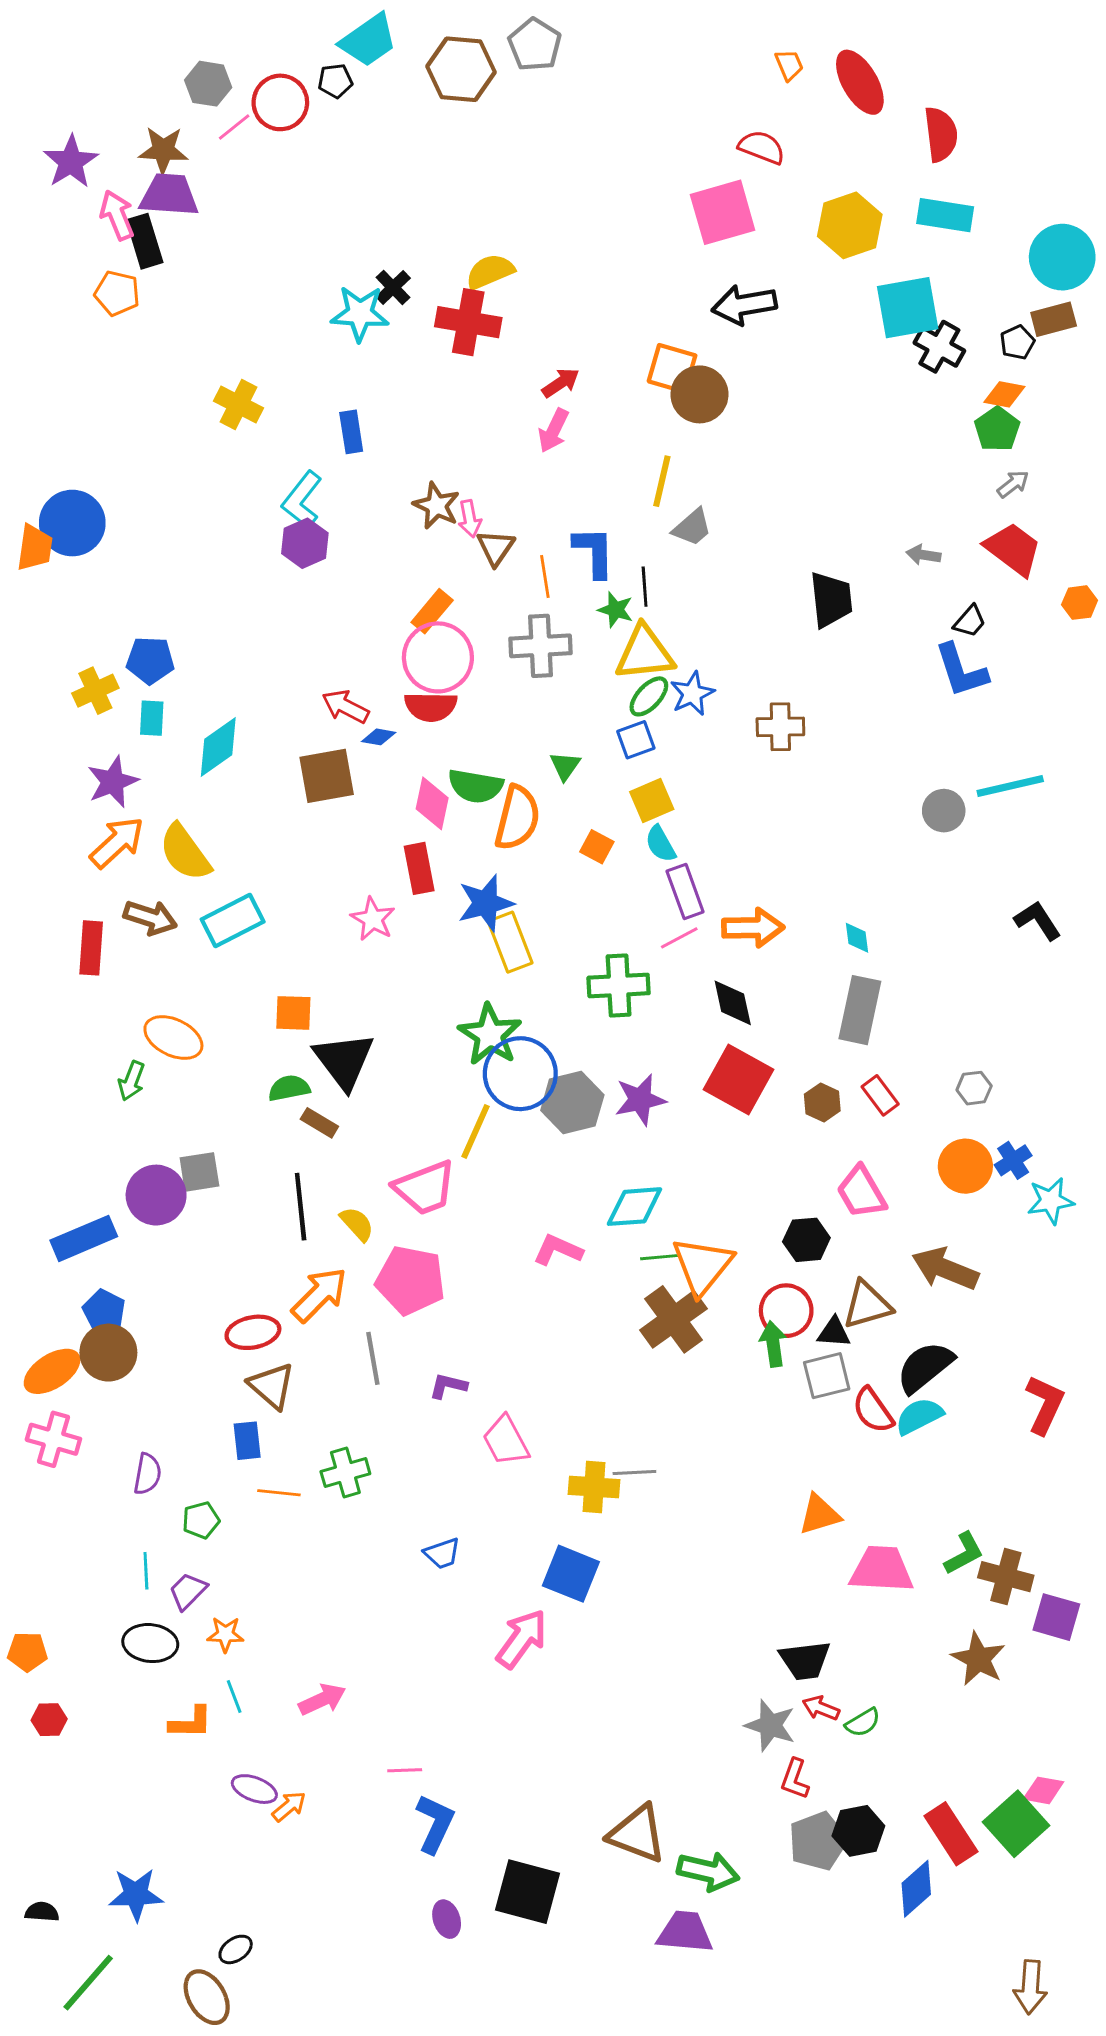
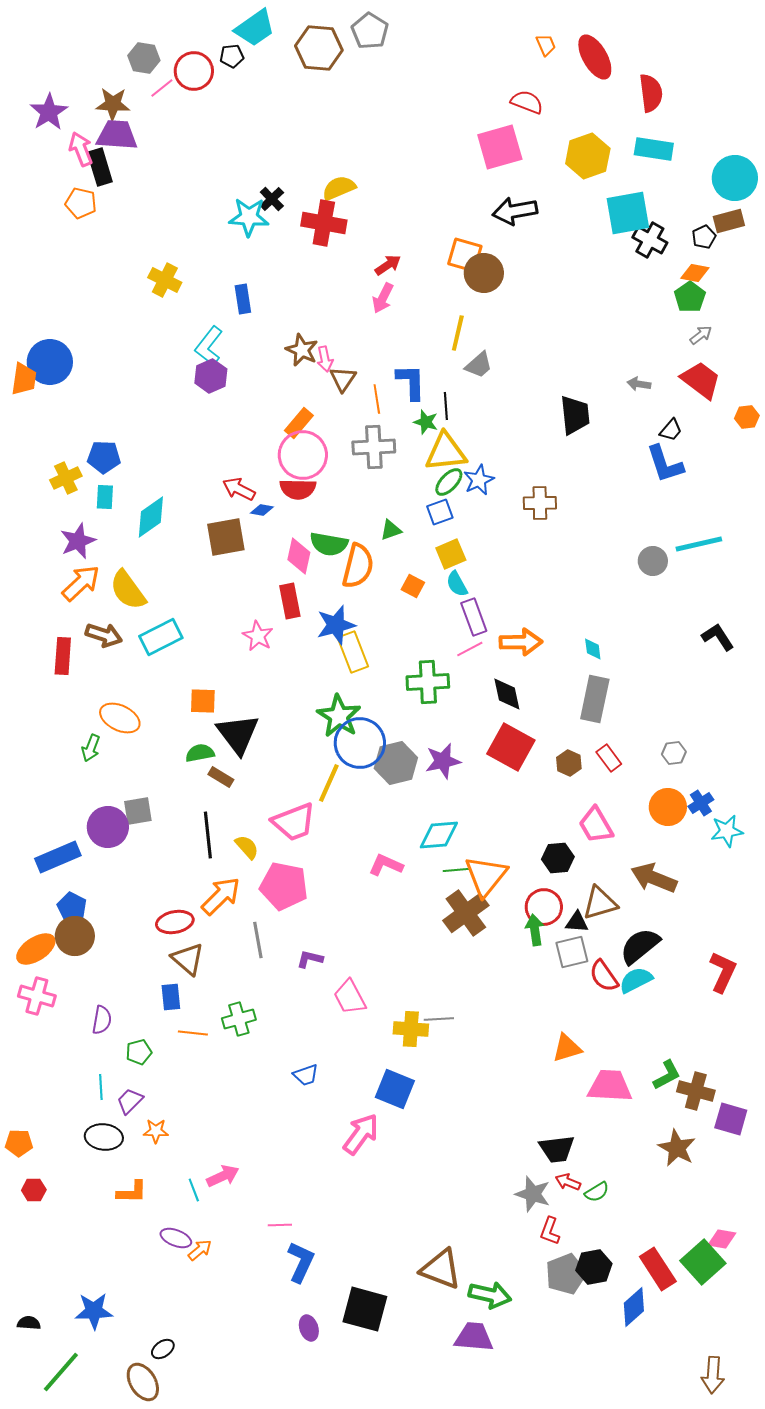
green triangle: (565, 766) -> (391, 530), turned 35
cyan line: (234, 1697) -> (194, 1190), moved

